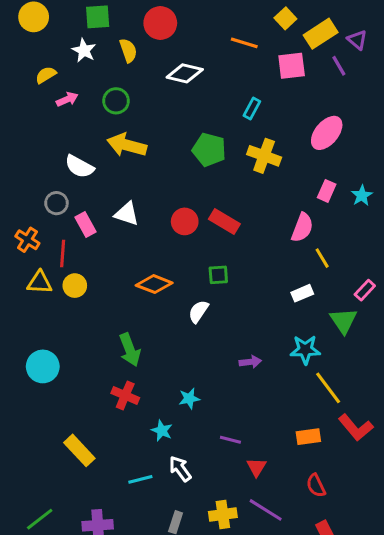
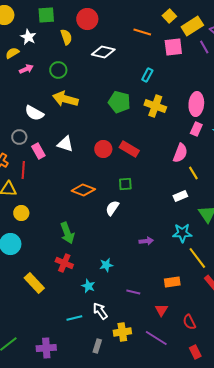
white star: (84, 50) -> (28, 37), moved
pink ellipse: (327, 133) -> (196, 104), moved, turned -35
yellow circle: (75, 286) -> (21, 213), moved
orange rectangle: (308, 437) -> (172, 282), moved
yellow rectangle: (79, 450) -> (34, 283), moved
red triangle: (256, 467) -> (161, 310), moved
yellow cross: (223, 515) -> (122, 332), moved

